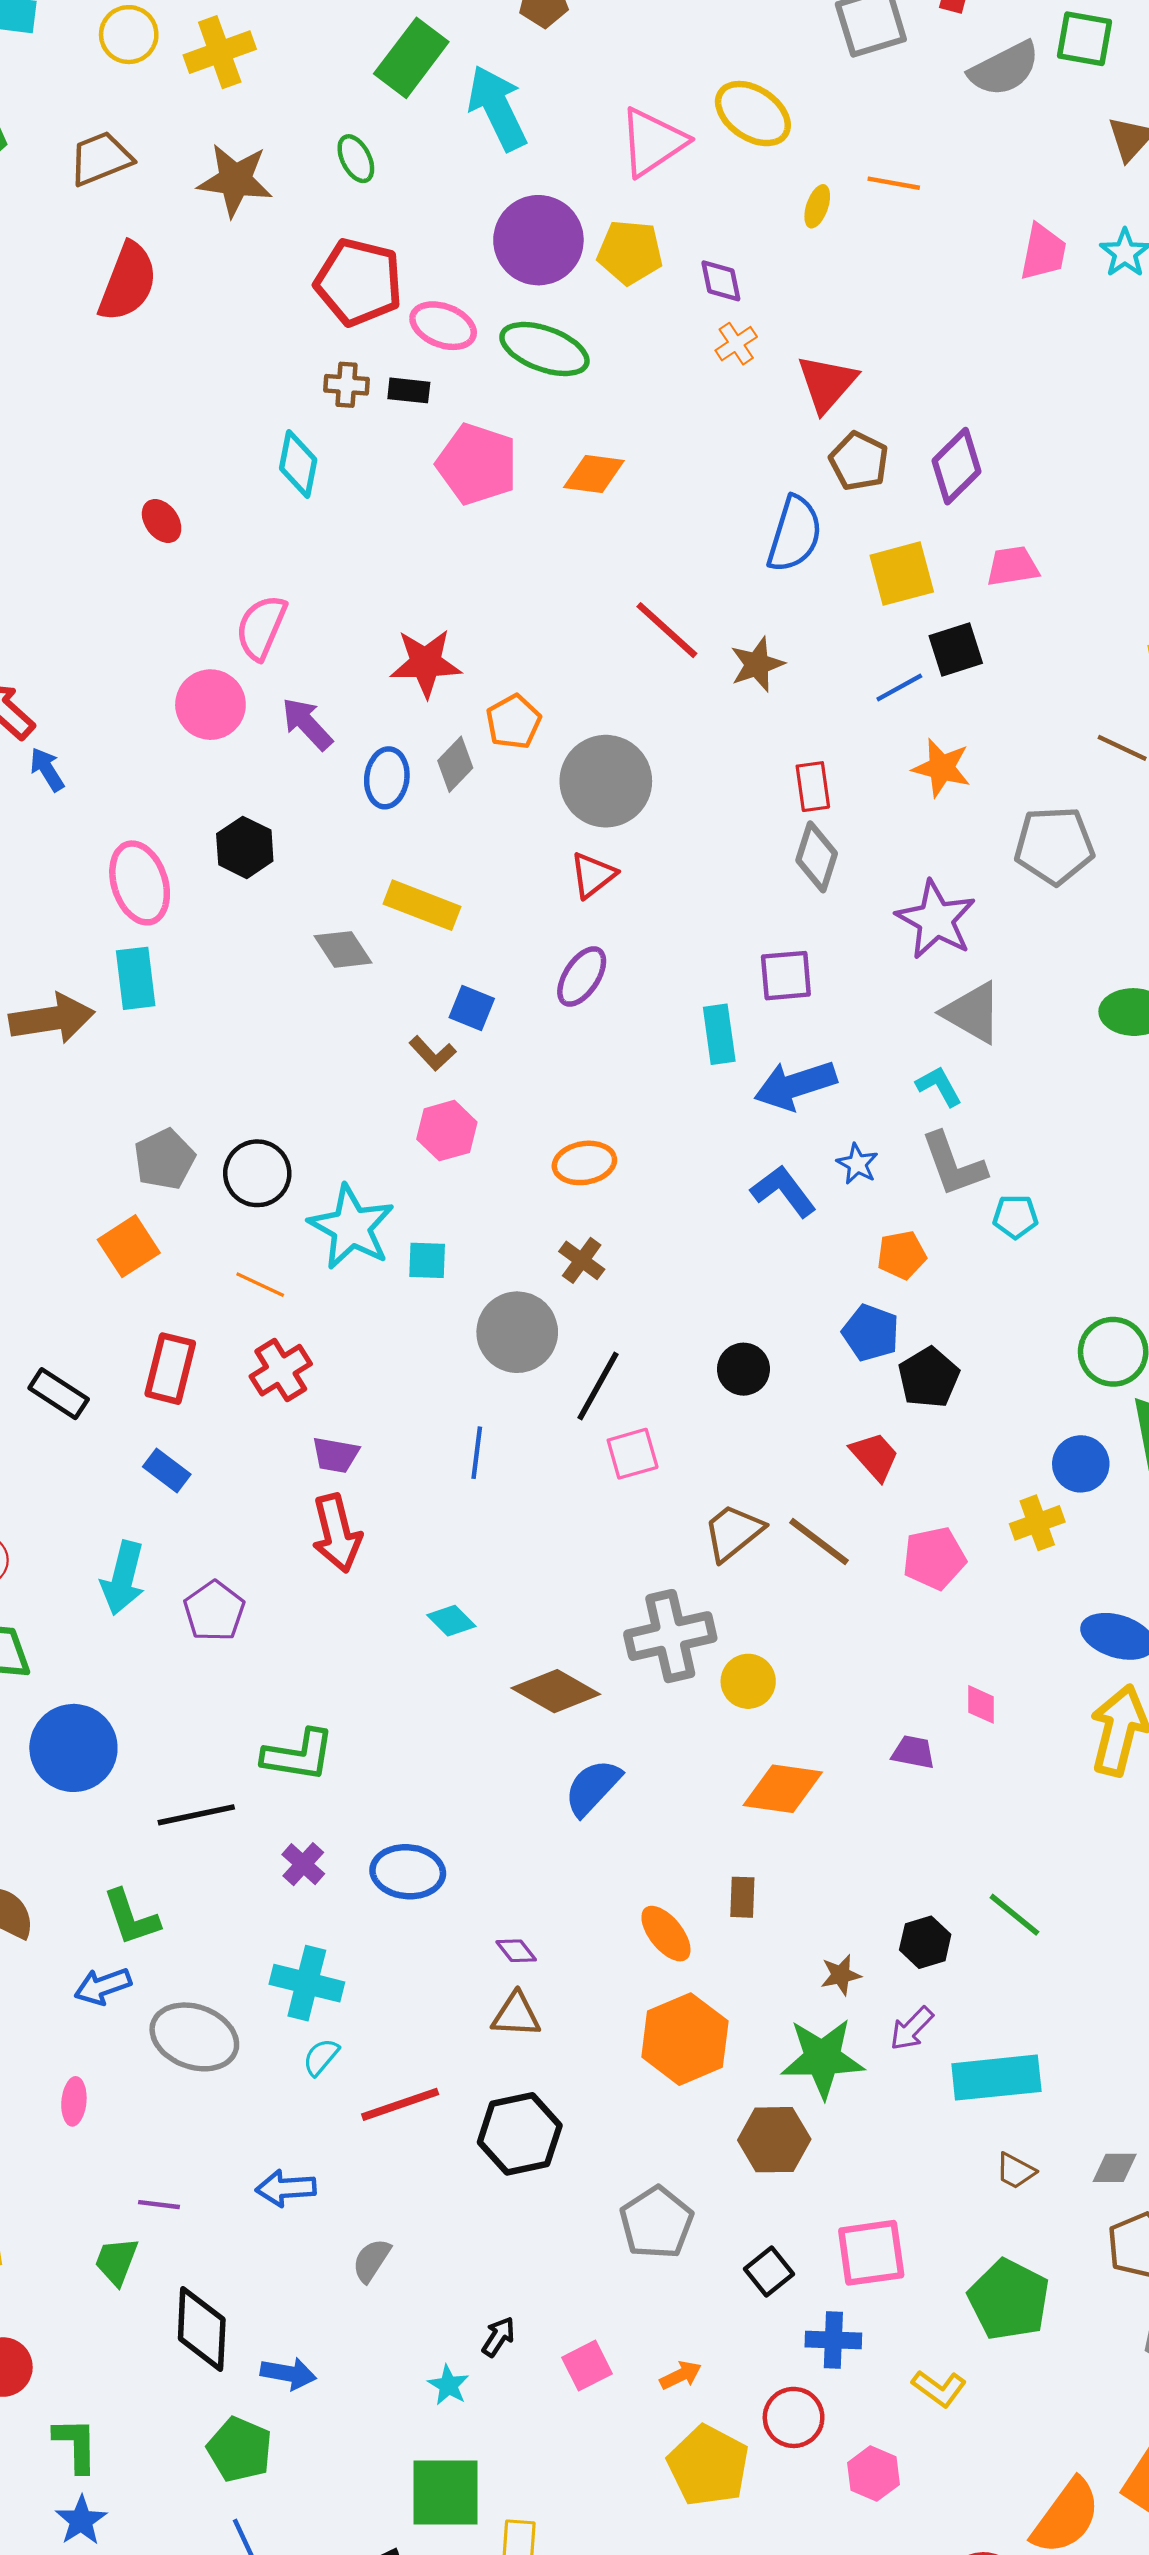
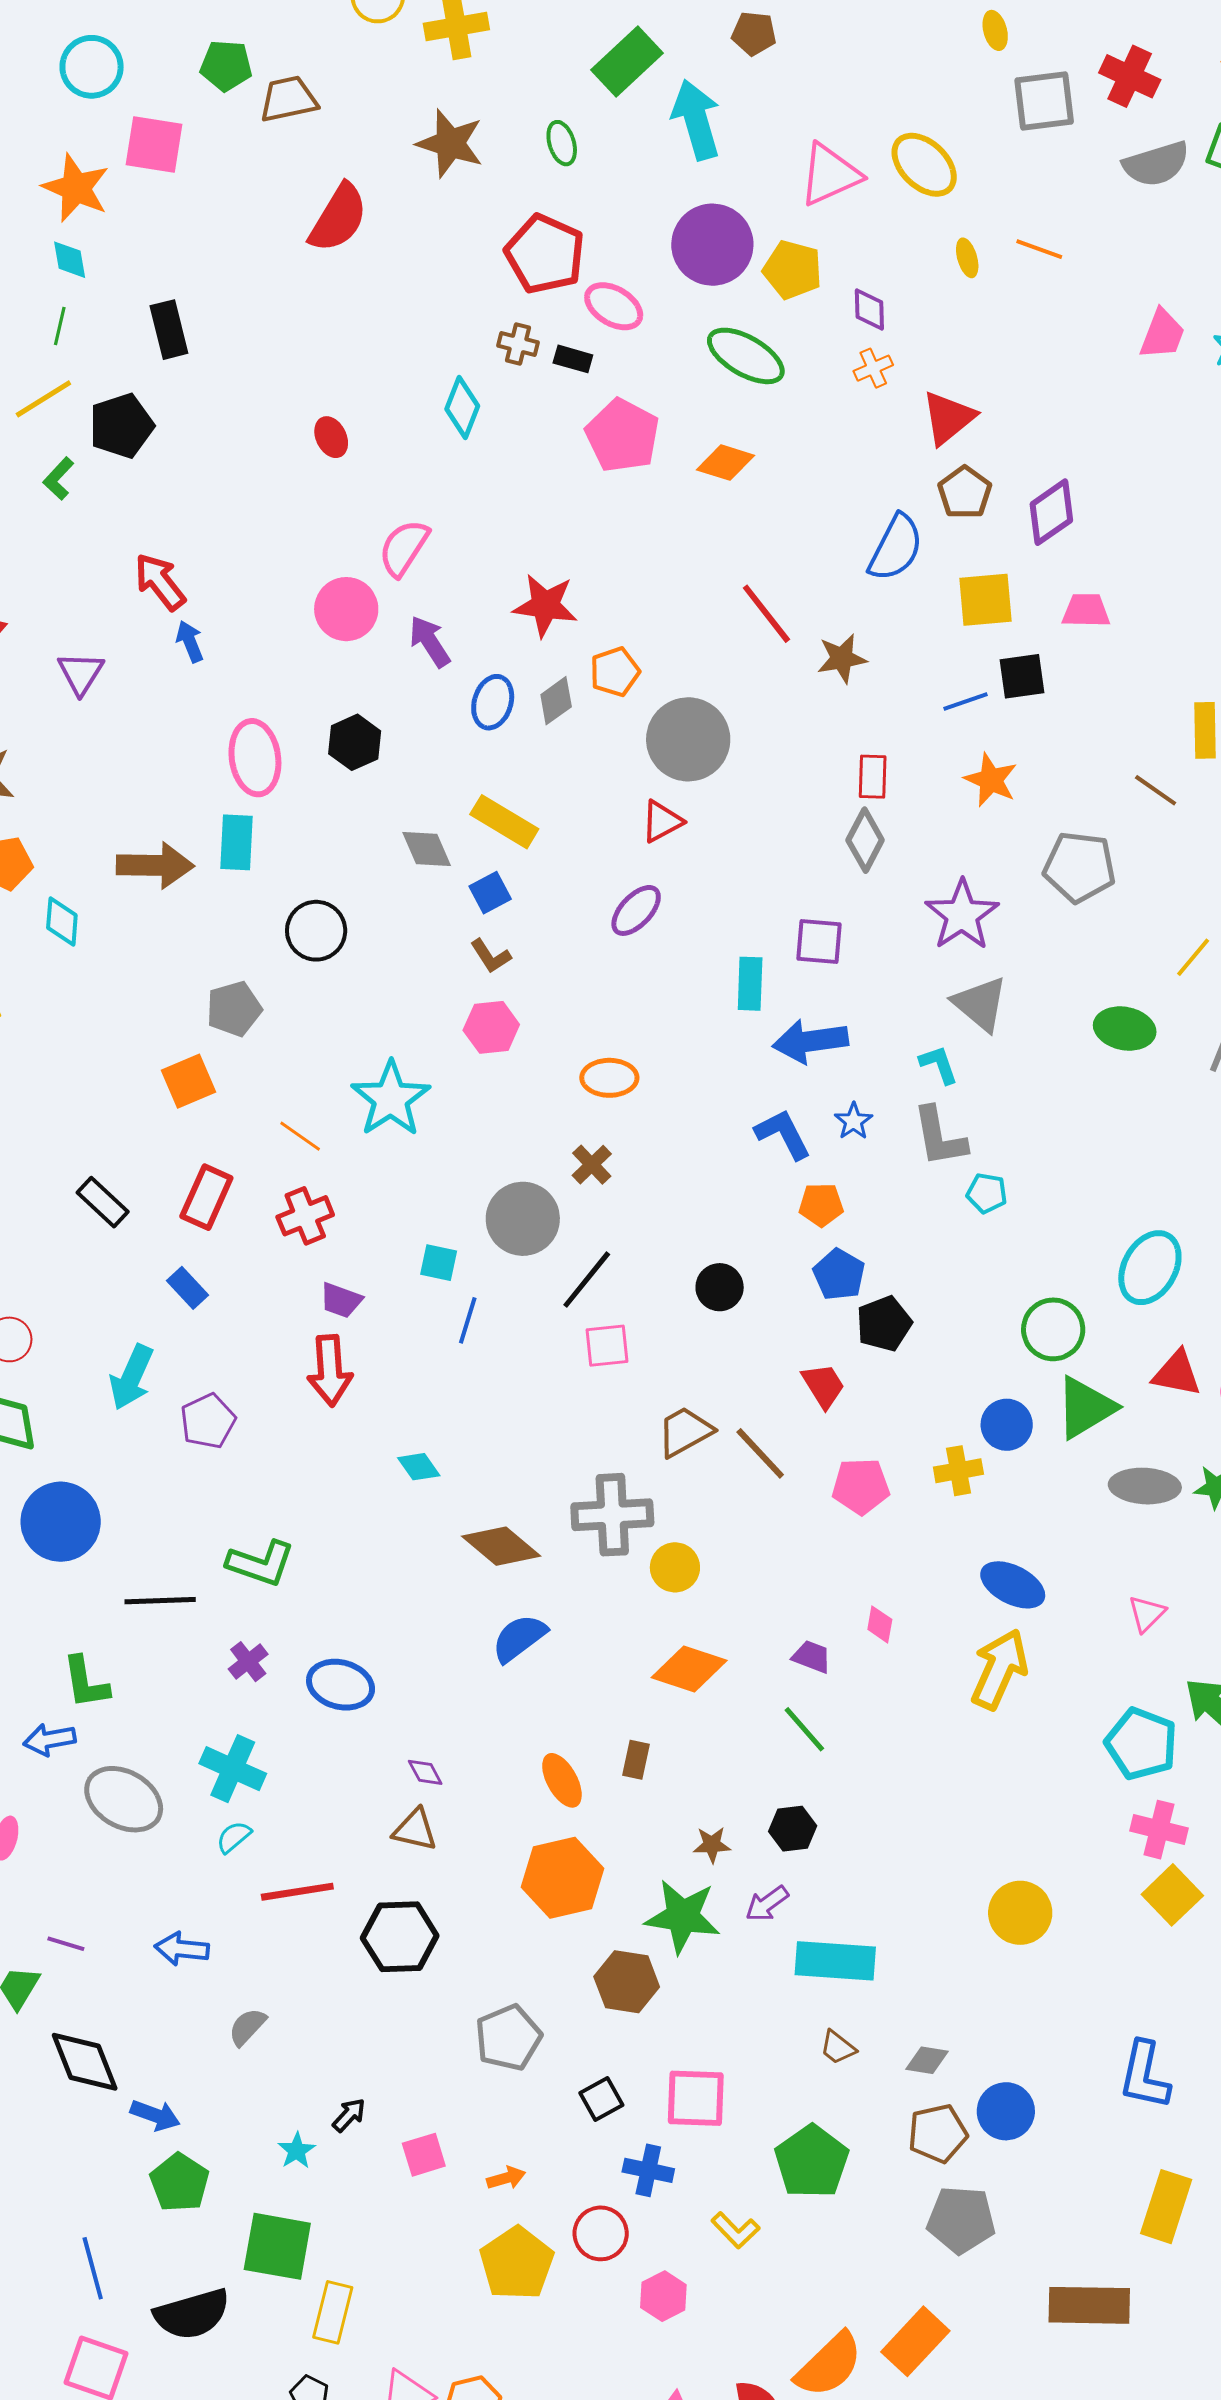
brown trapezoid: (101, 158) -> (288, 99), moved
yellow ellipse: (817, 206) -> (967, 258), turned -45
green ellipse: (544, 349) -> (746, 356), moved
blue square: (472, 1008) -> (490, 893), moved, turned 30
black circle: (257, 1173) -> (316, 931), moved
orange pentagon: (902, 1255) -> (821, 1205), moved
cyan square: (427, 1260) -> (439, 1263), moved
green line: (1014, 1915) -> (804, 1729), moved
black diamond: (202, 2329) -> (85, 2062), turned -34
green pentagon: (240, 2449) -> (179, 2183), moved

